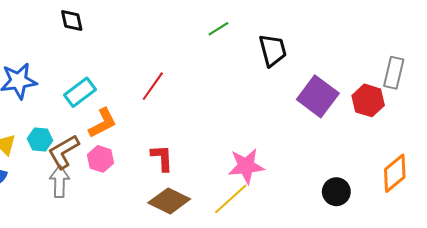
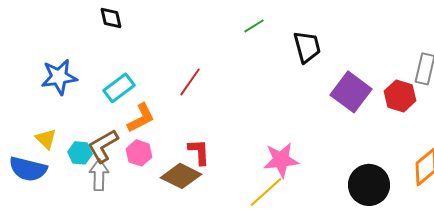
cyan hexagon: (40, 139) -> (80, 153), moved
black circle: (336, 192) -> (369, 185), size x1.5
brown diamond: (169, 201) -> (181, 176), moved

